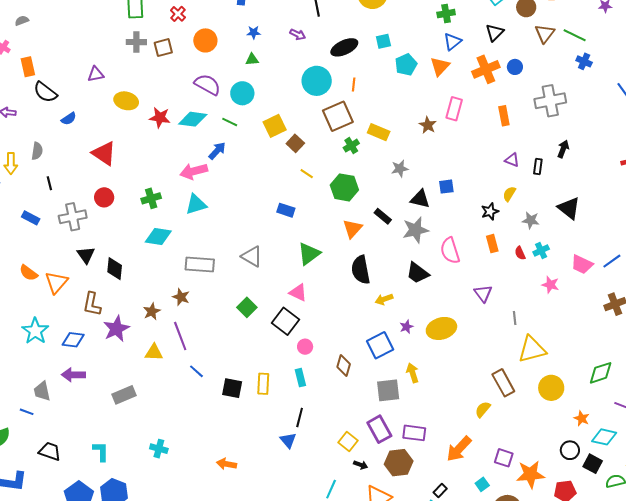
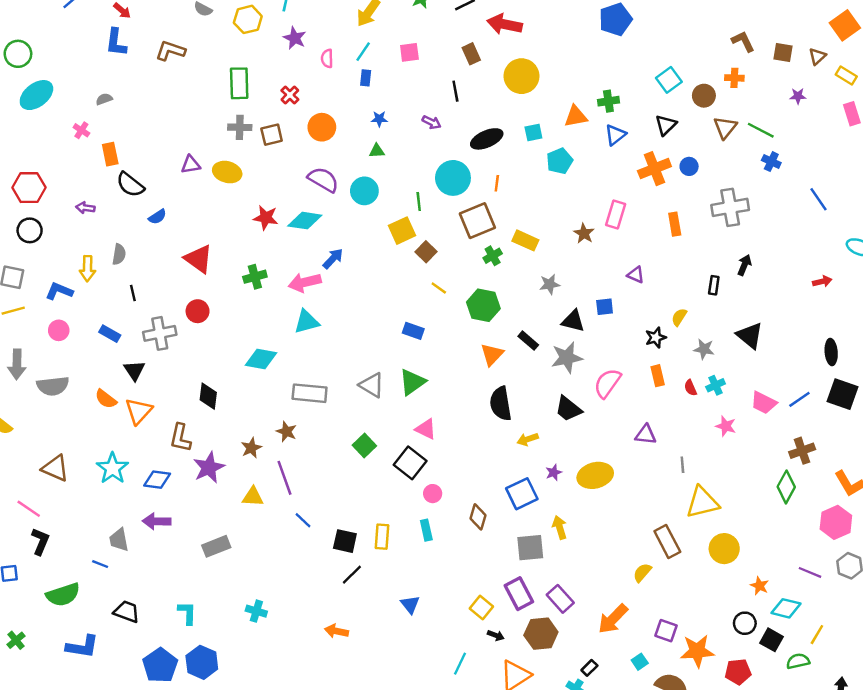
orange triangle: (440, 66) -> (576, 116), moved, turned 35
yellow ellipse: (126, 101) -> (227, 172), moved
green line: (230, 122) -> (419, 201), moved, turned 56
purple triangle: (512, 160) -> (636, 275), moved
green cross: (151, 198) -> (255, 277), moved
pink semicircle: (450, 251) -> (607, 383), turned 52
green triangle: (309, 254) -> (412, 382), moved
black triangle: (86, 255) -> (134, 370), moved
purple triangle: (483, 293) -> (646, 435), turned -48
green diamond: (601, 373) -> (786, 487), moved, turned -44
black line: (300, 418) -> (352, 575), moved, turned 30
purple rectangle: (414, 433) -> (560, 599), turned 40

